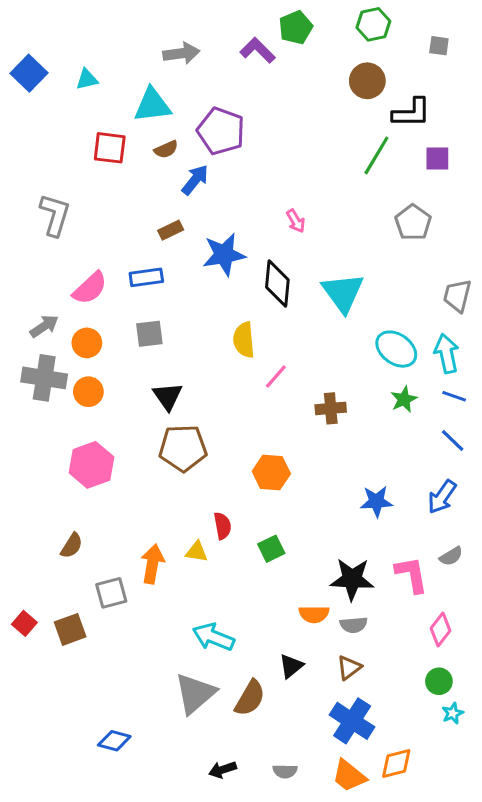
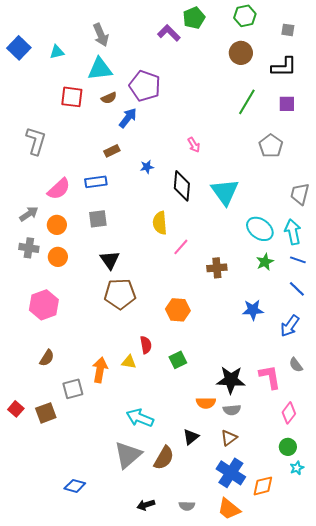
gray arrow: (181, 53) -> (101, 35), moved, turned 75
black L-shape: (412, 113) -> (284, 67), moved
blue star: (224, 255) -> (147, 167), size x0.5
gray cross: (44, 378) -> (29, 248), size x0.7
pink hexagon: (91, 465) -> (44, 305), moved
blue star: (376, 501) -> (253, 310), moved
gray semicircle: (451, 556) -> (296, 365), turned 84
orange diamond: (396, 764) -> (263, 486), moved

